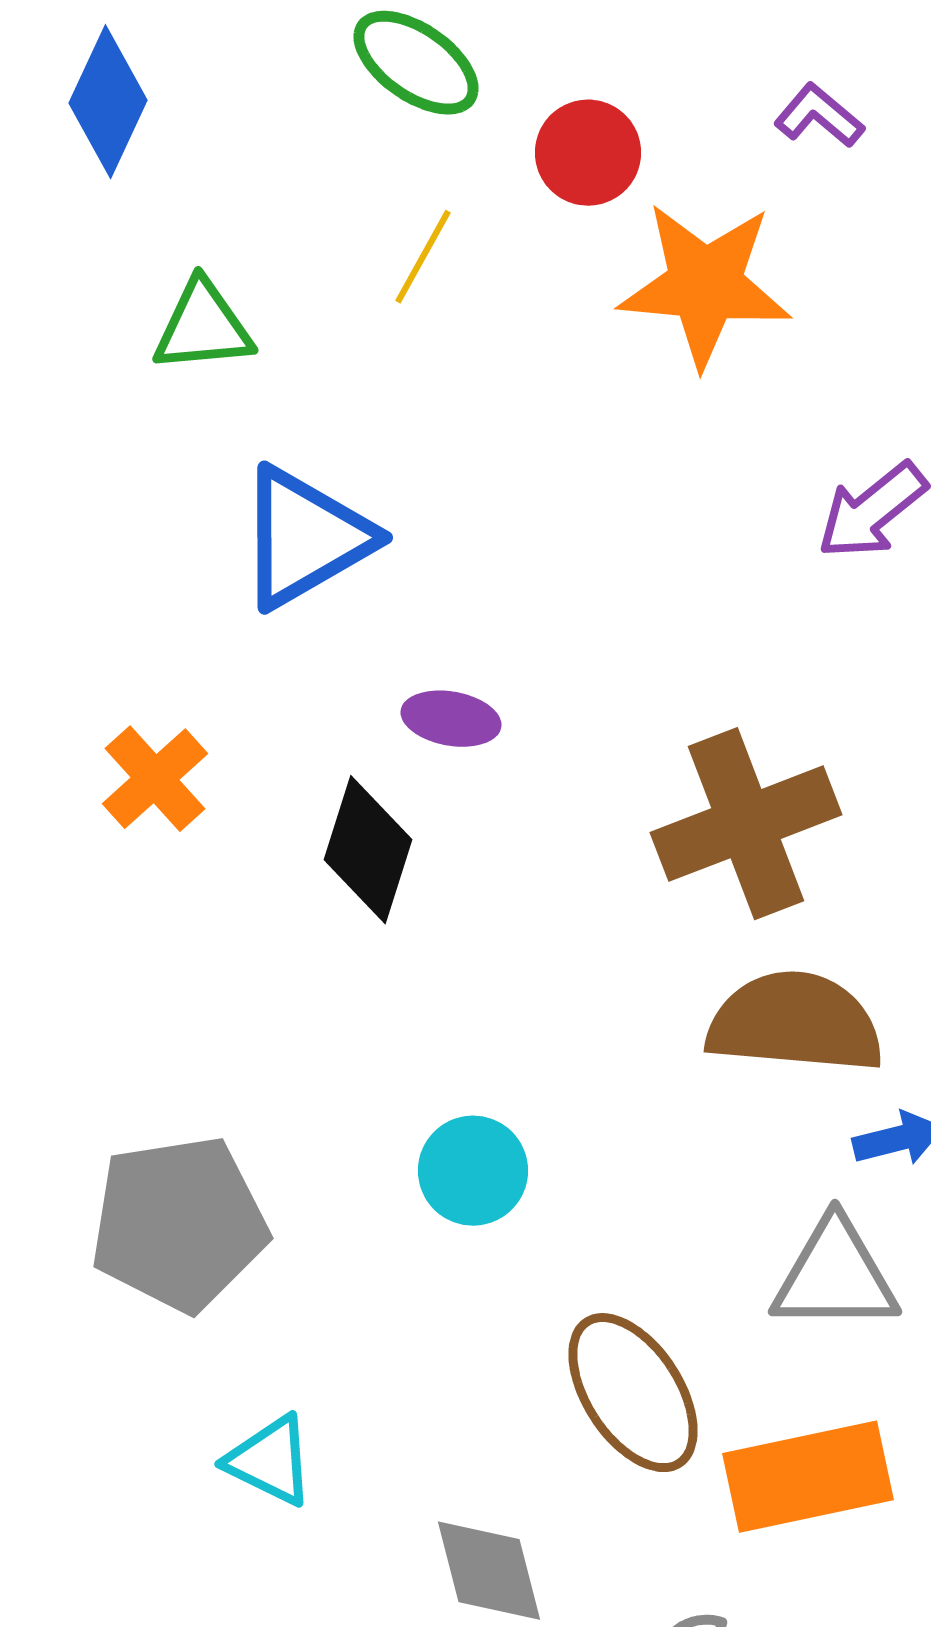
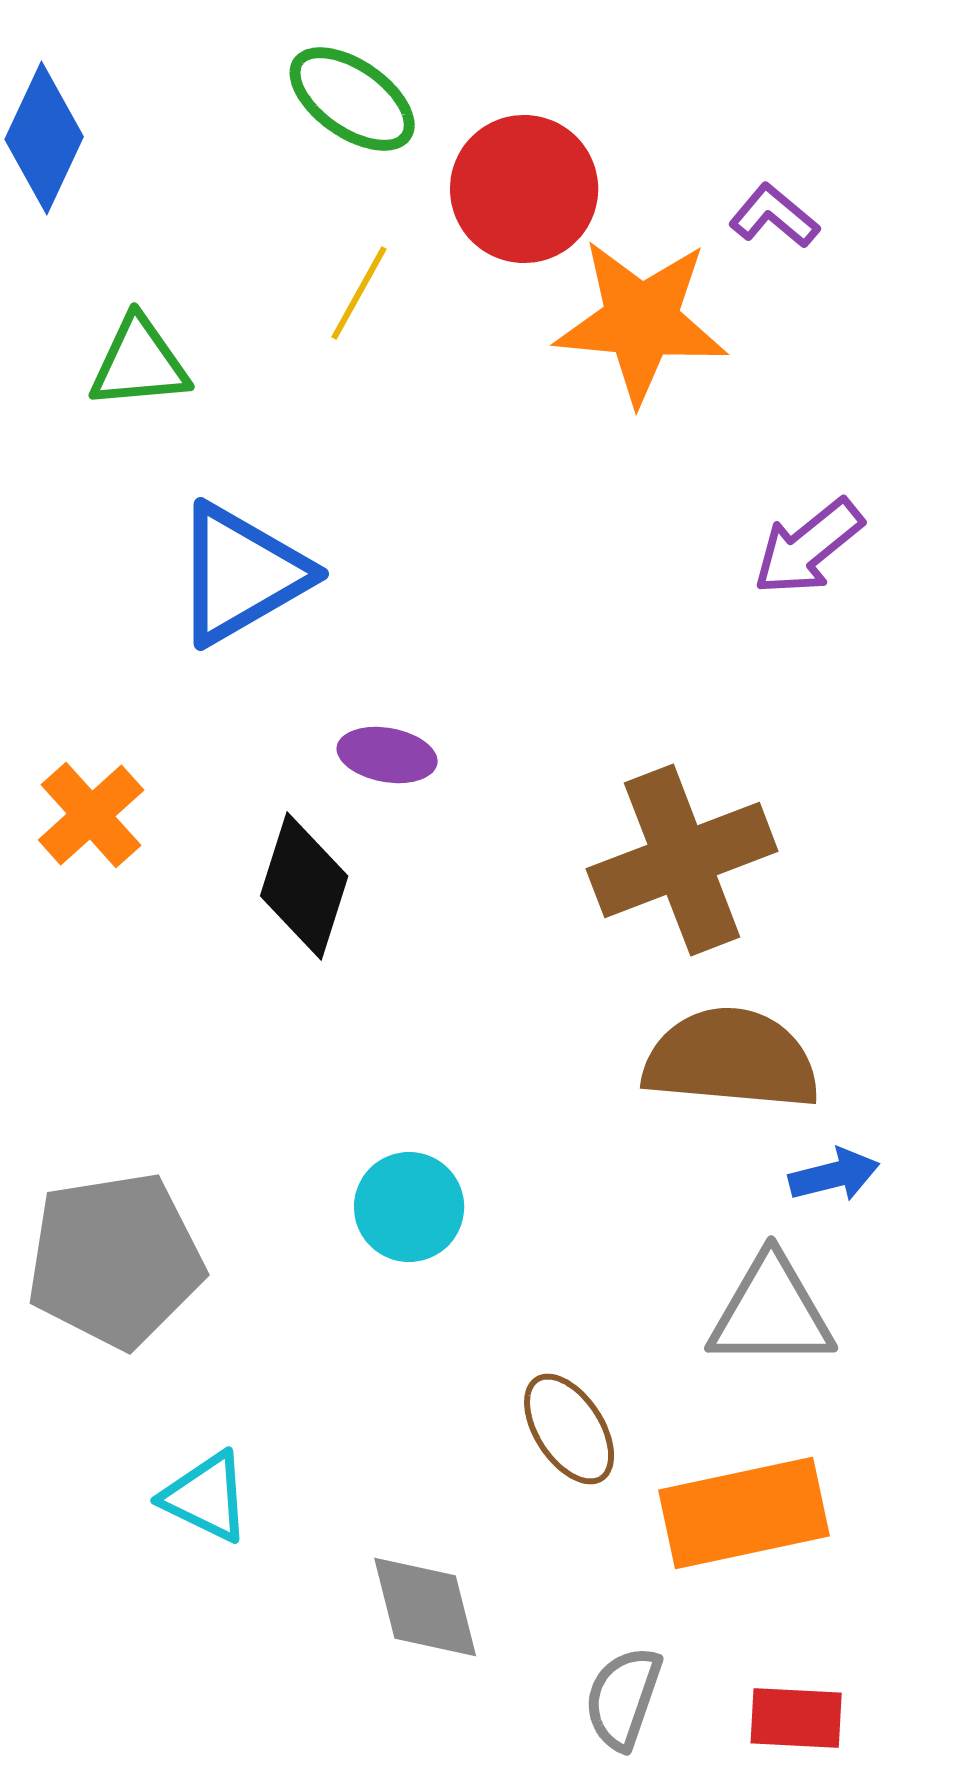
purple L-shape: (819, 116) -> (774, 216), moved
red circle: (588, 153) -> (524, 189), size x1.4
brown ellipse: (633, 1393) -> (569, 1429), size x0.7

